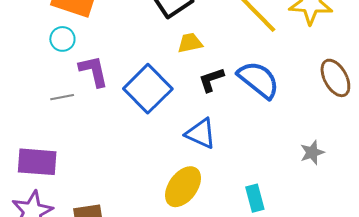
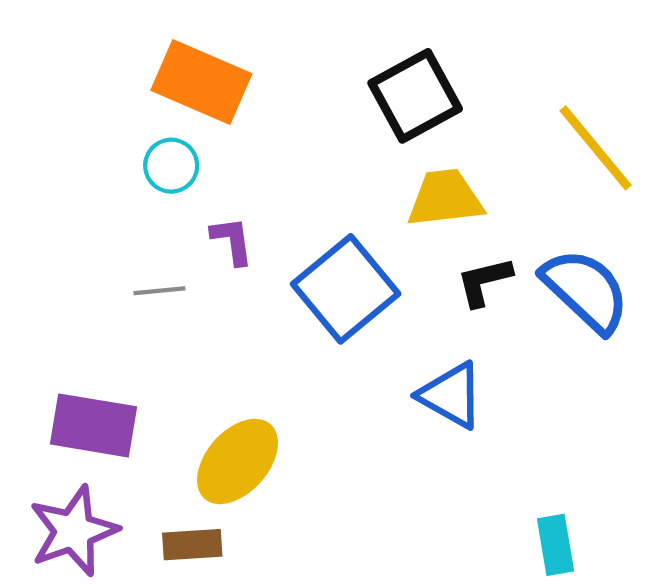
yellow trapezoid: (190, 43) -> (445, 198), size x1.4
purple L-shape: (94, 71) -> (232, 241), size x0.7
yellow ellipse: (183, 187) -> (237, 461), moved

